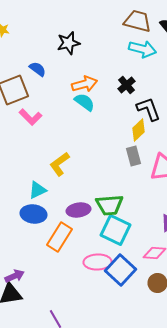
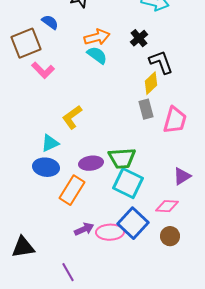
pink ellipse: (98, 262) -> (110, 232), moved
purple arrow: (14, 276) -> (84, 229), moved

